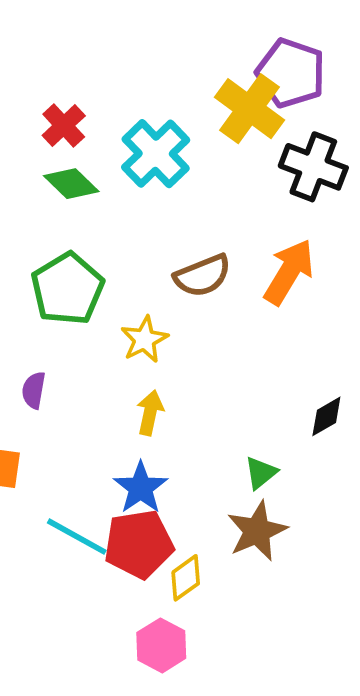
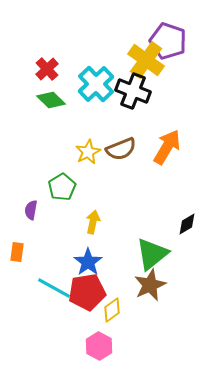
black cross: (313, 167) -> (133, 91), moved
green pentagon: (67, 289) -> (62, 187), moved, size x0.7
yellow star: (144, 339) -> (88, 152), moved
green triangle: (261, 473) -> (152, 254), size x1.8

